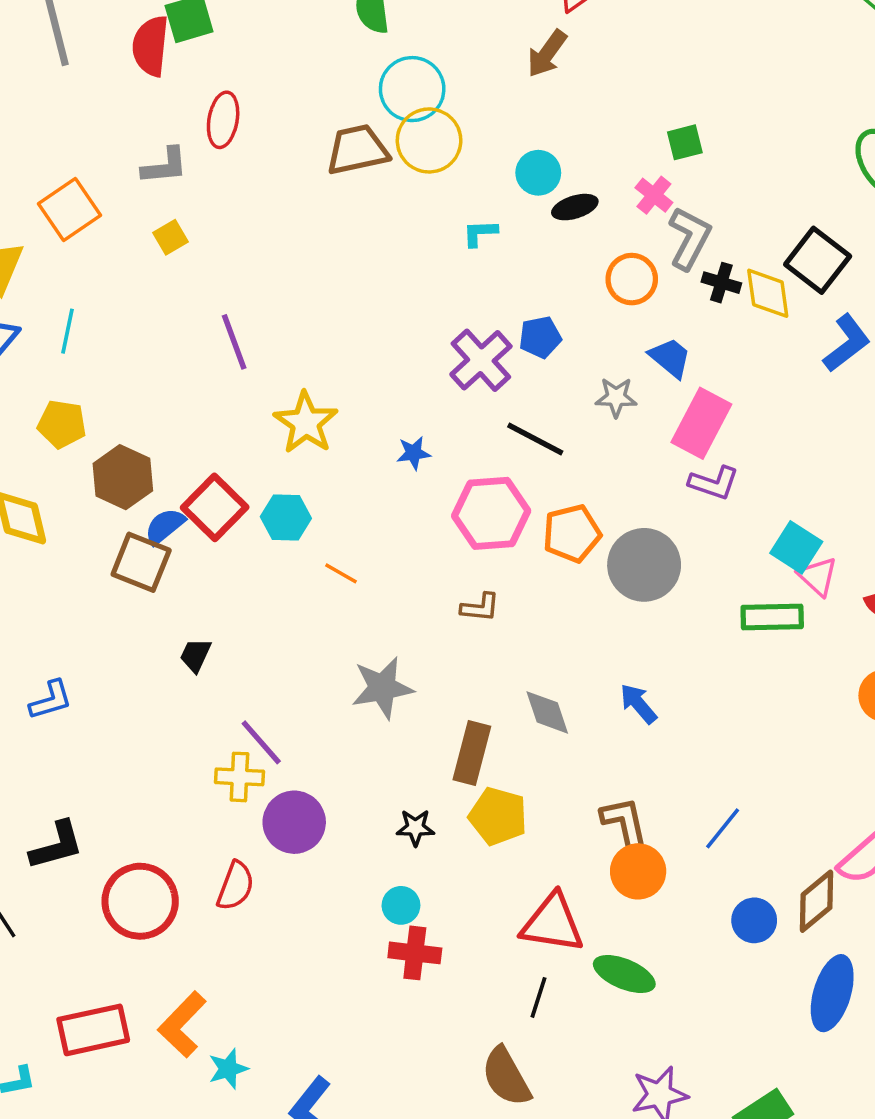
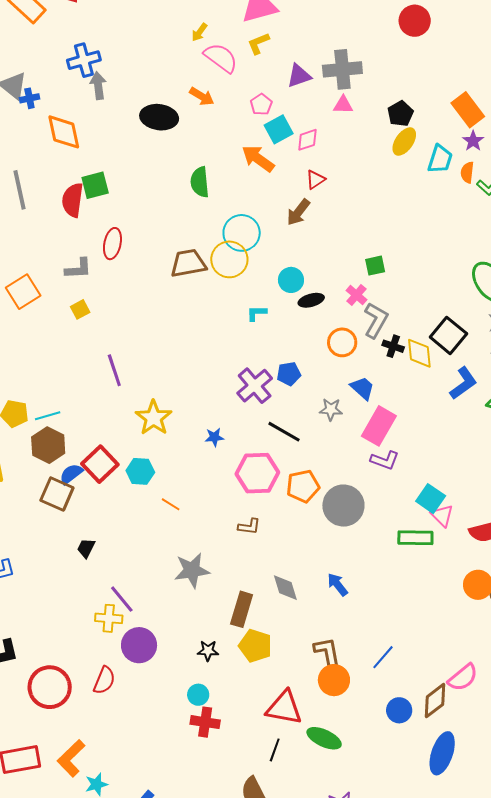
cyan circle: (412, 89) -> (242, 233), moved
cyan line: (68, 331) -> (48, 416), moved, turned 60

